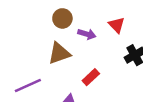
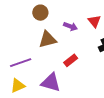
brown circle: (62, 18) -> (40, 13), moved

